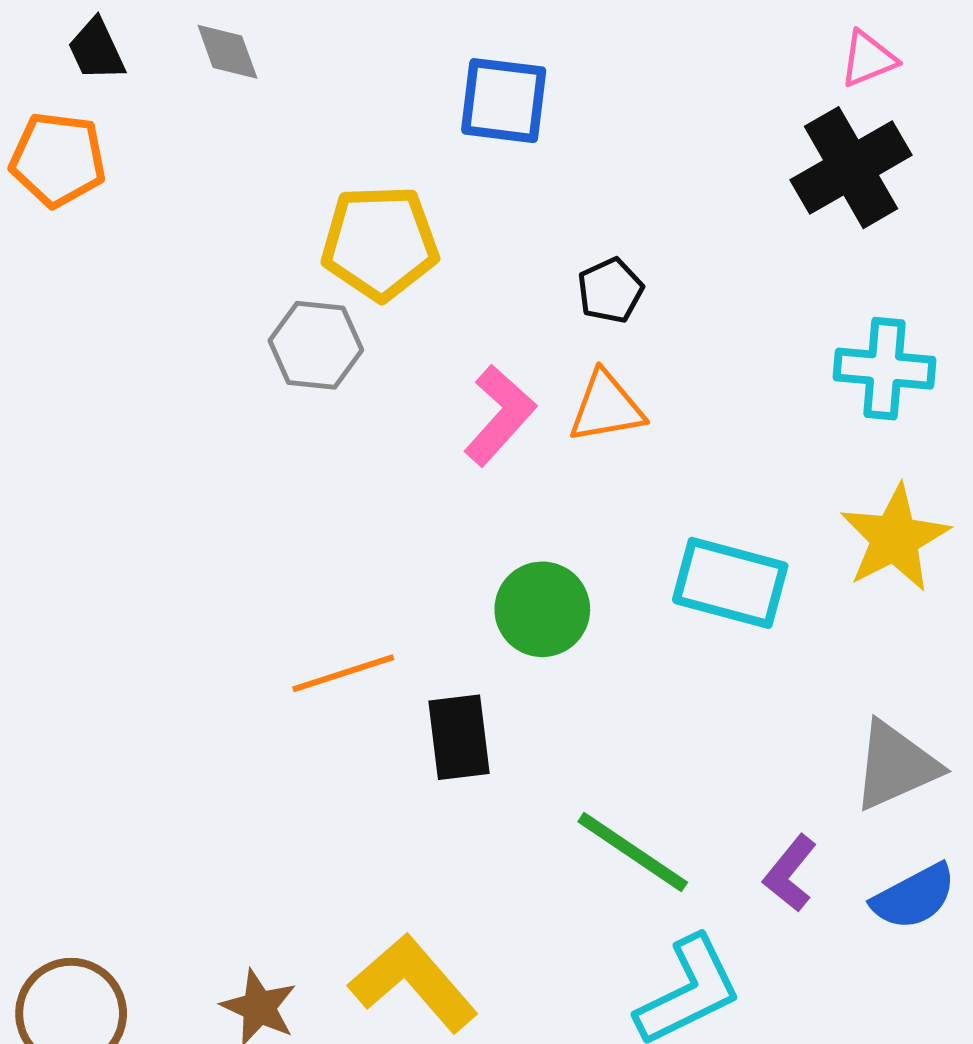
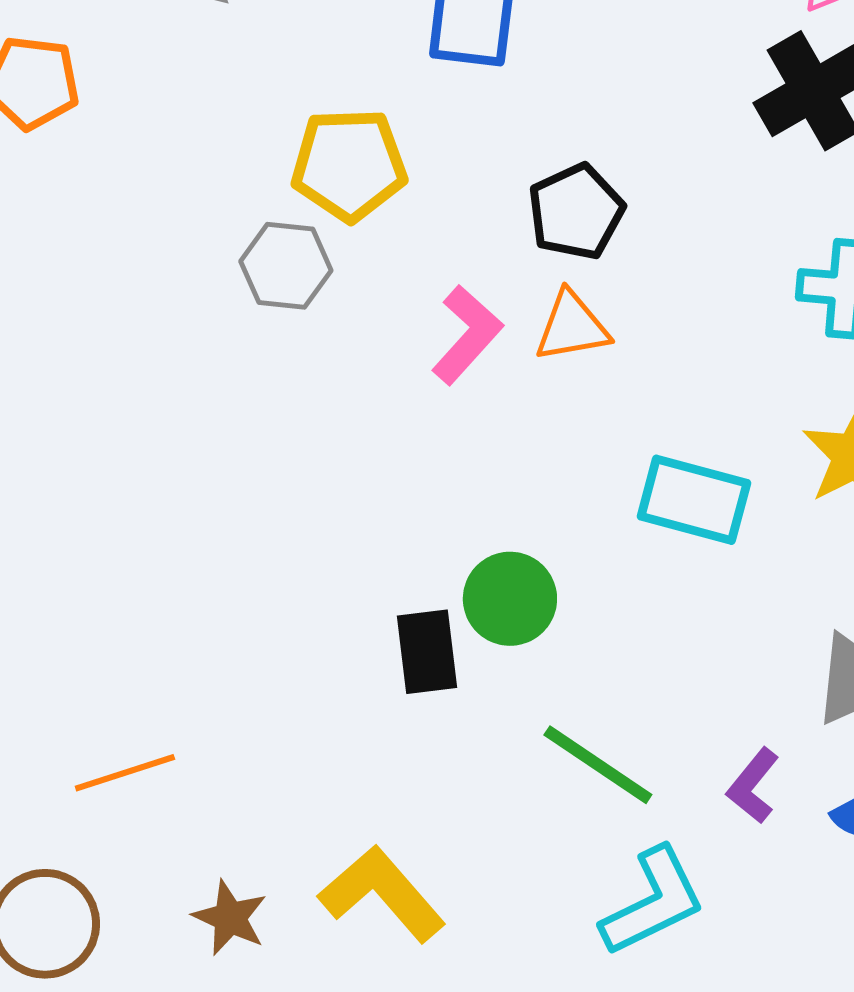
black pentagon: (610, 290) -> (576, 212), size x1.5
green circle: (542, 609) -> (510, 599), moved
orange line: (343, 673) -> (125, 773), moved

